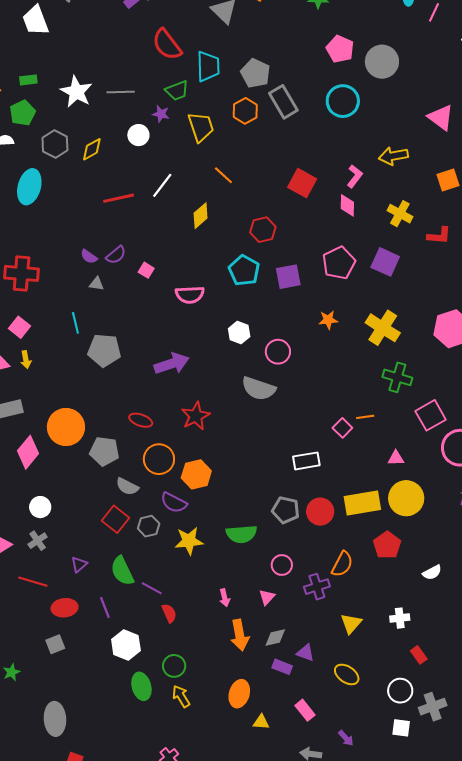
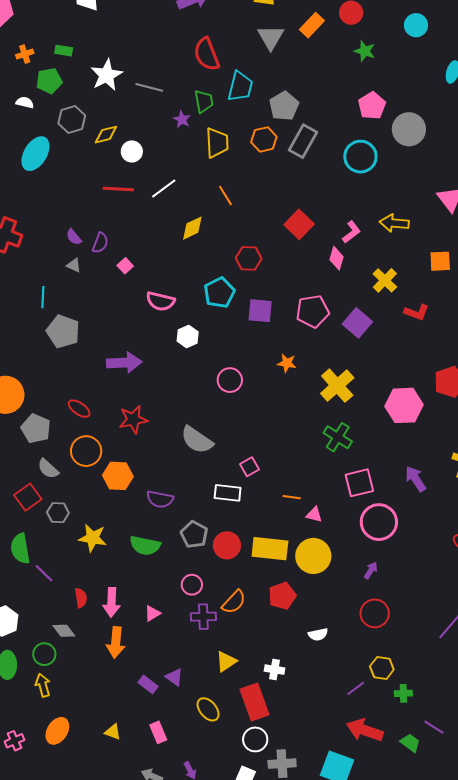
green trapezoid: (177, 91) -> (204, 101), turned -95
gray rectangle: (283, 102) -> (303, 141), turned 44
white circle: (138, 135) -> (132, 151), moved
purple semicircle: (116, 255) -> (100, 243), turned -45
white hexagon: (239, 333) -> (188, 337), moved
gray semicircle: (259, 389) -> (197, 440), moved
orange line: (365, 417) -> (292, 497), moved
pink square: (342, 428) -> (250, 467), moved
purple semicircle: (174, 503) -> (160, 499), moved, turned -32
pink circle: (282, 565) -> (192, 585), moved
pink arrow: (225, 598) -> (112, 602), size x1.6
red semicircle: (169, 613) -> (81, 598), moved
gray diamond: (275, 637) -> (64, 631), moved, turned 50
red rectangle: (419, 655) -> (255, 702), moved, size x2.0
orange ellipse: (239, 694) -> (57, 731), moved

